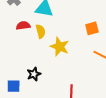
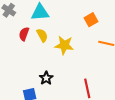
red semicircle: (23, 26) -> (24, 34), turned -48

